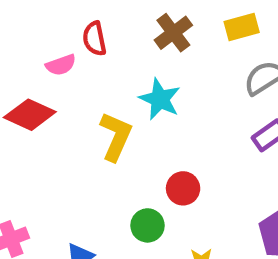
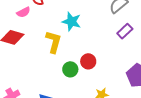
green circle: (148, 225) -> (70, 69), moved

